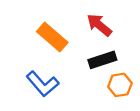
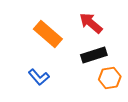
blue L-shape: (43, 84) -> (39, 77), size x0.7

